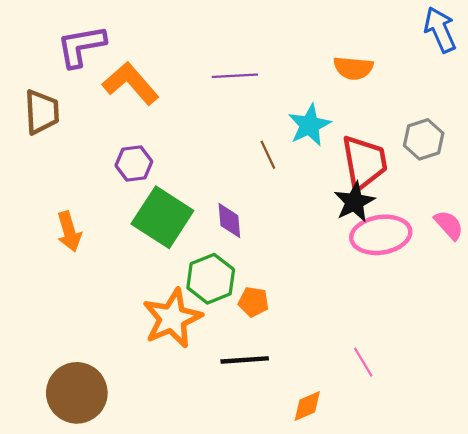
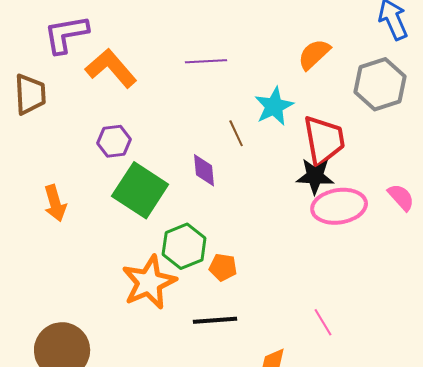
orange semicircle: (353, 68) -> (314, 54), turned 132
gray hexagon: (424, 139) -> (380, 84), moved, size x1.4
black star: (354, 202) -> (315, 176), turned 30
purple diamond: (229, 221) -> (204, 170), moved

